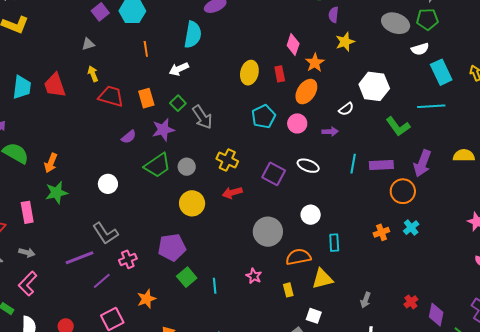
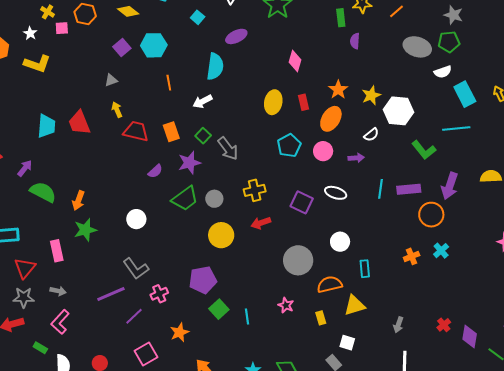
yellow star: (345, 42) -> (371, 95), moved
pink diamond: (293, 45) -> (295, 61), moved
yellow cross: (227, 160) -> (255, 190), turned -35

